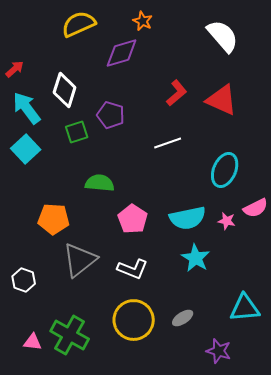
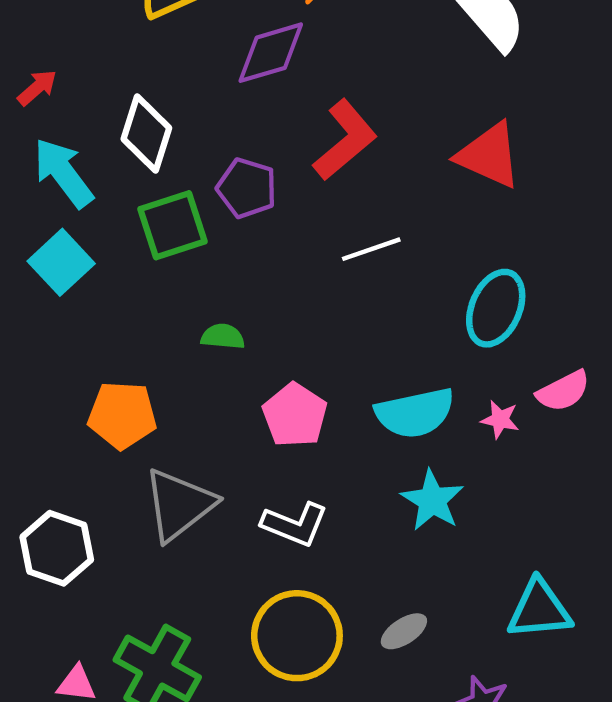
red L-shape: (177, 93) -> (345, 140), moved, size x1.4
green square: (77, 132) -> (173, 225), size x1.4
green semicircle: (100, 183) -> (223, 337), size x0.7
white hexagon: (24, 280) -> (57, 548), size x1.4

